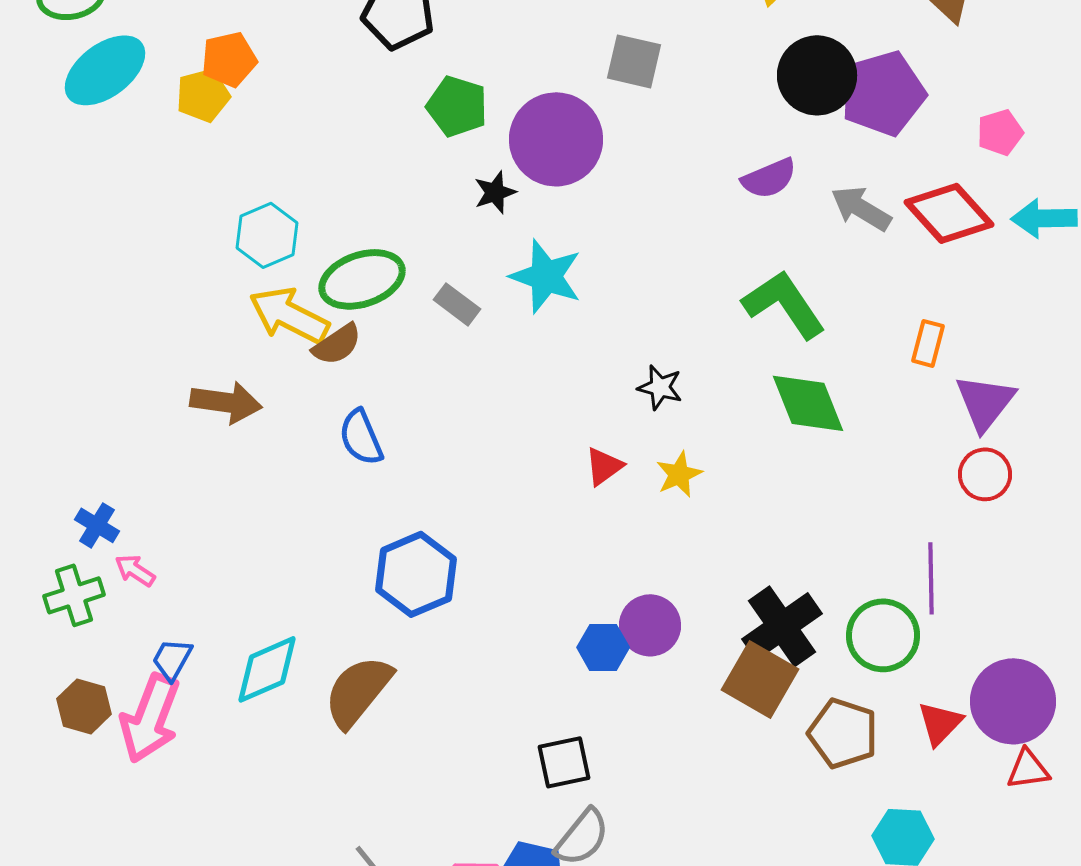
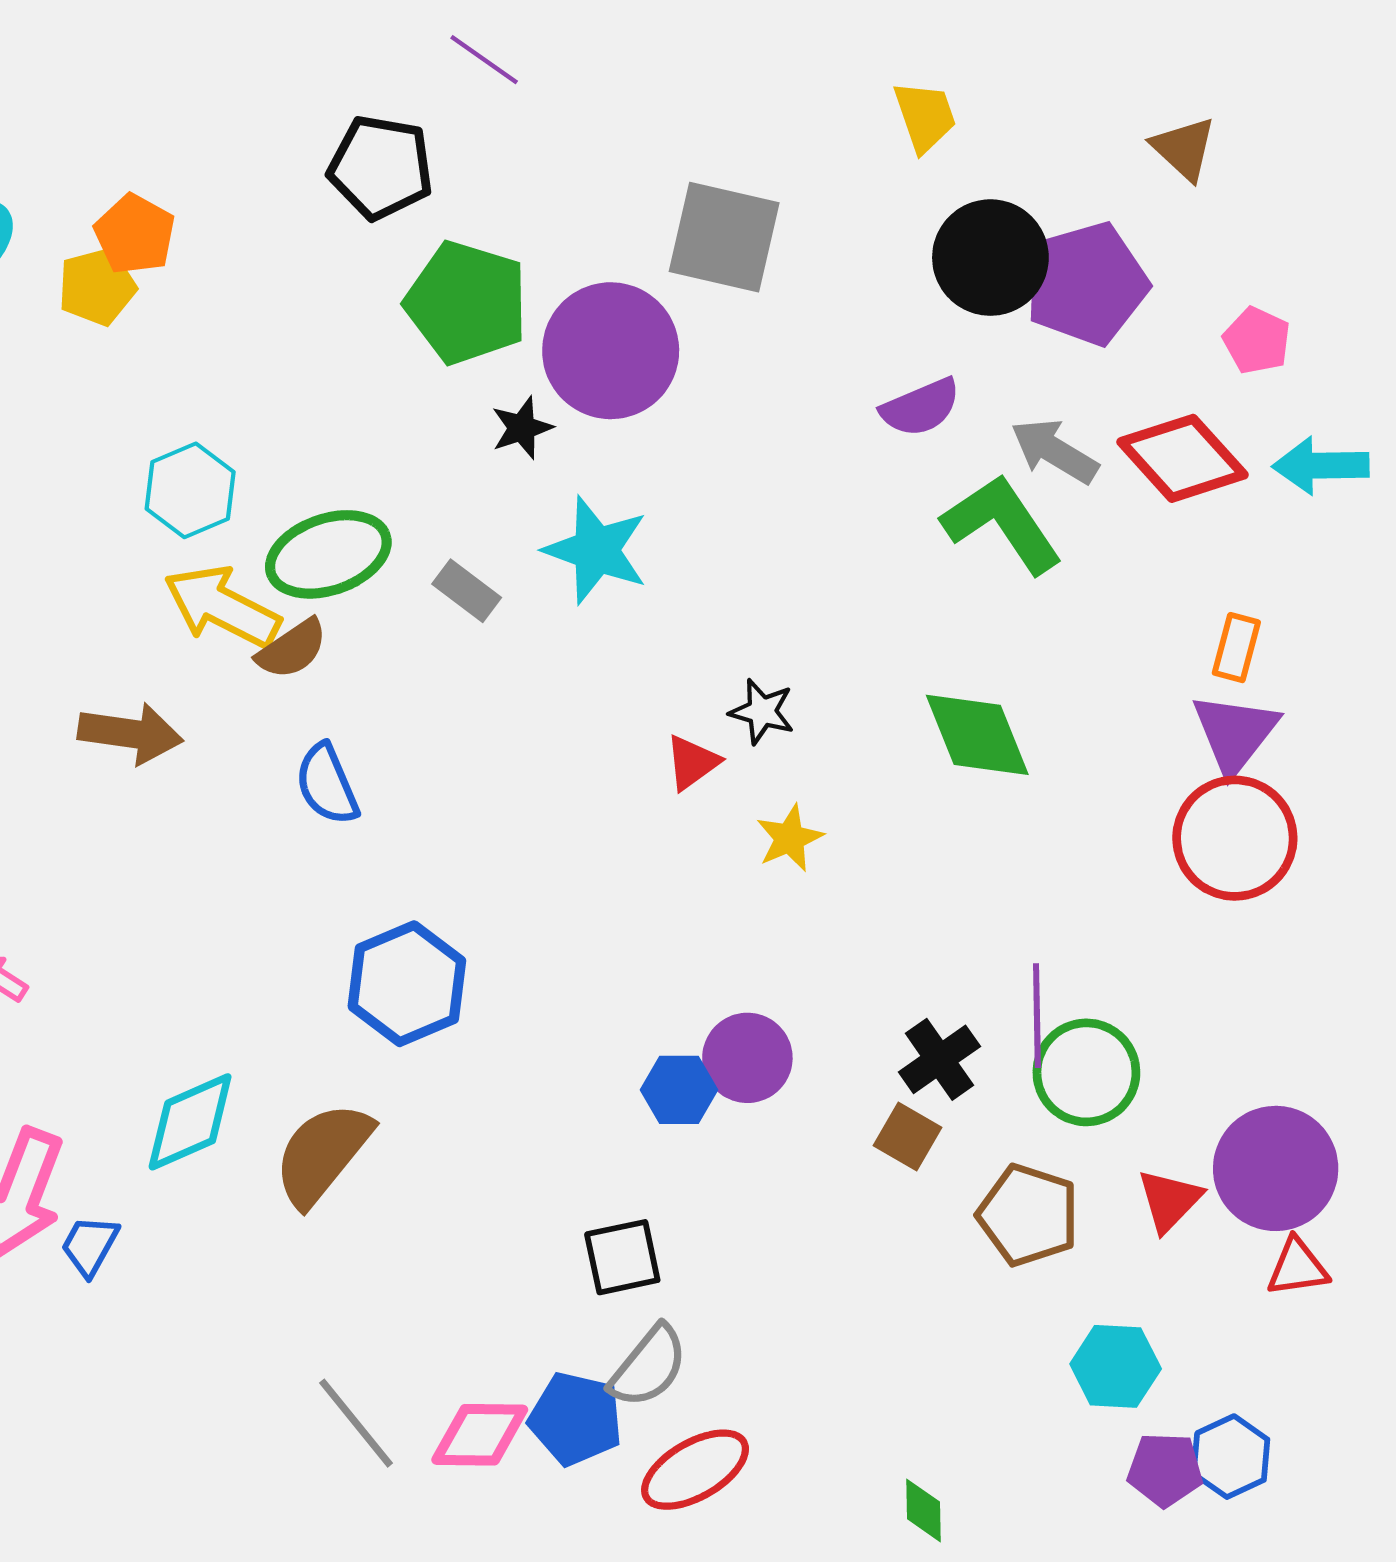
orange pentagon: (229, 59) -> (135, 234), turned -30
gray square: (634, 61) -> (724, 237), size x1.4
green pentagon: (457, 106) -> (467, 303), size x1.4
pink pentagon: (1000, 132) -> (1257, 340), turned -30
green L-shape: (784, 304) -> (1002, 524), moved
orange rectangle: (928, 343) -> (1236, 648), moved
red triangle: (604, 466) -> (692, 762), moved
red circle: (985, 474) -> (1235, 838), size x1.6
purple line: (931, 578) -> (1037, 1016), moved
black cross: (782, 626) -> (939, 1059), size x0.7
blue trapezoid: (172, 659) -> (90, 1246), moved
brown square: (760, 679) -> (907, 1136), size x0.6

